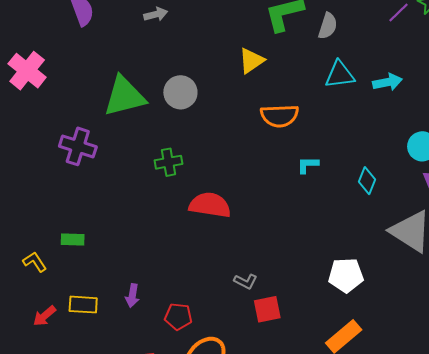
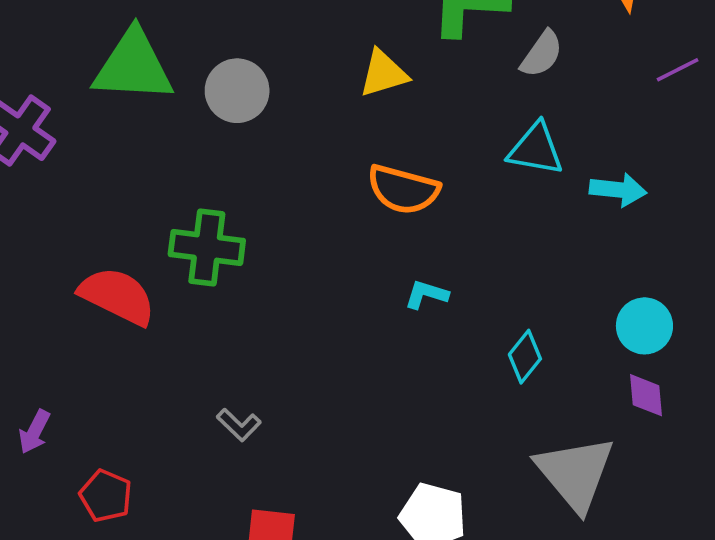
green cross: (168, 162) -> (207, 248), moved, size x1.4
red semicircle: (210, 205) -> (117, 296), moved
gray L-shape: (246, 281) -> (239, 425), moved

